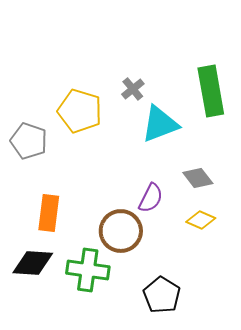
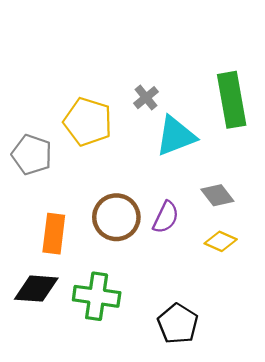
brown circle: (121, 231) -> (116, 217), moved

